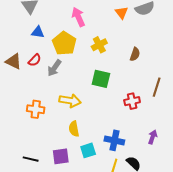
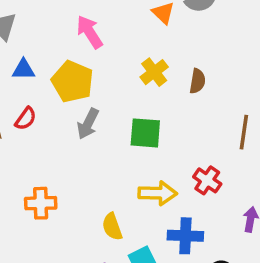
yellow cross: (99, 45) -> (154, 72), moved
gray arrow: (54, 68) -> (88, 124), moved
yellow arrow: (70, 101) -> (158, 193), moved
red cross: (132, 101) -> (207, 180), moved, turned -35

